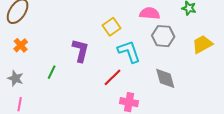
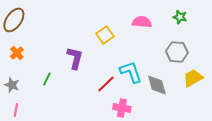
gray hexagon: (163, 36) -> (177, 52), moved
yellow trapezoid: (202, 44) -> (193, 78), moved
cyan L-shape: (129, 52) -> (131, 72), moved

